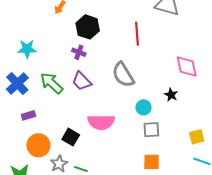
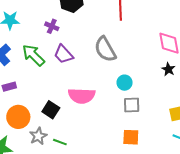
purple cross: (79, 52) -> (52, 26), moved
black star: (171, 95) -> (168, 69), moved

